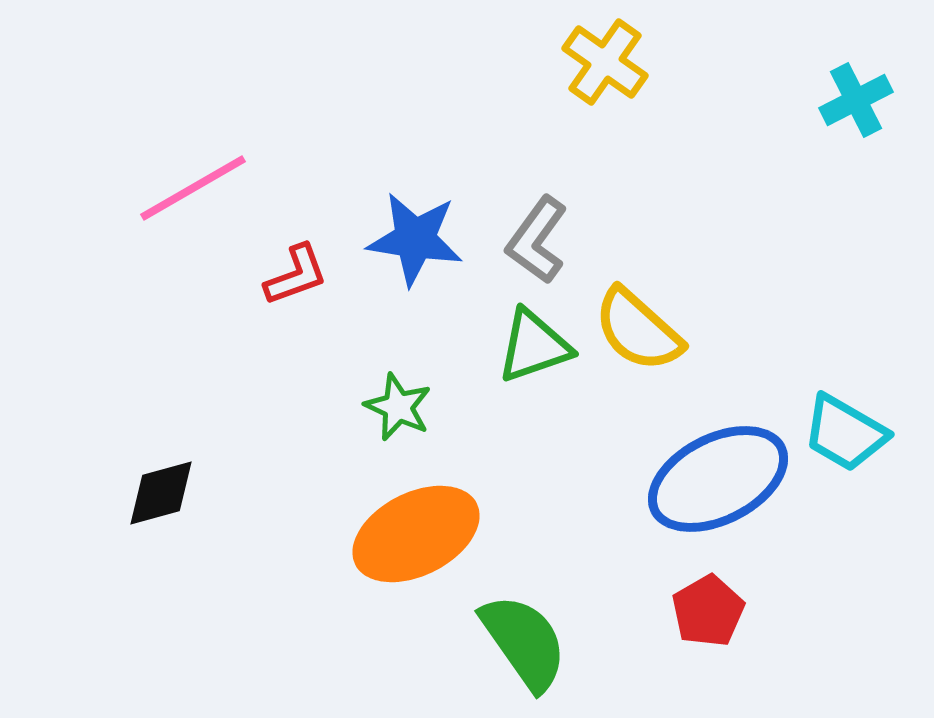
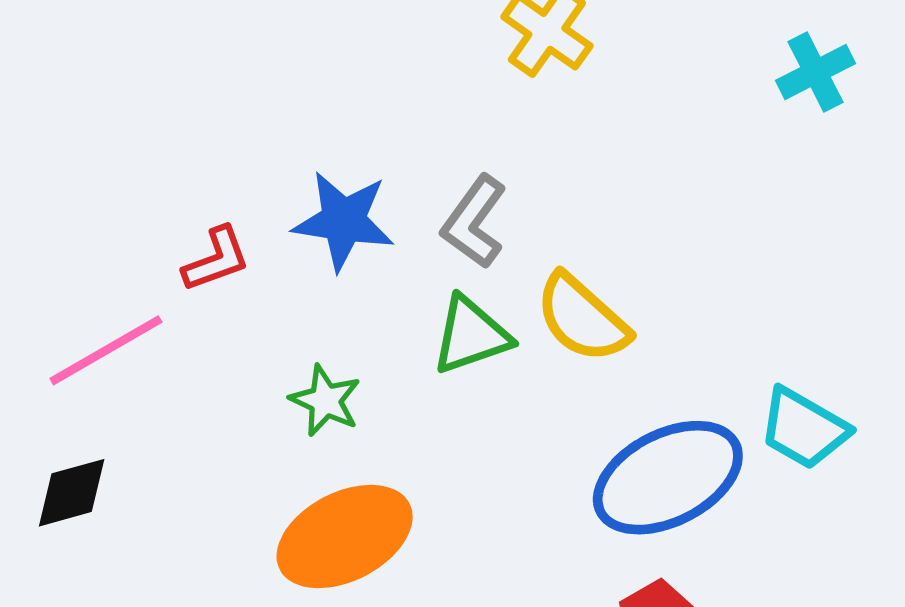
pink line: (193, 188) -> (106, 350), moved

